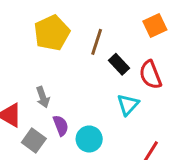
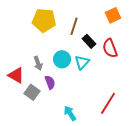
yellow pentagon: (52, 33) -> (44, 20), turned 30
cyan triangle: (128, 105) -> (82, 62), moved
cyan circle: (89, 139) -> (62, 59), moved

